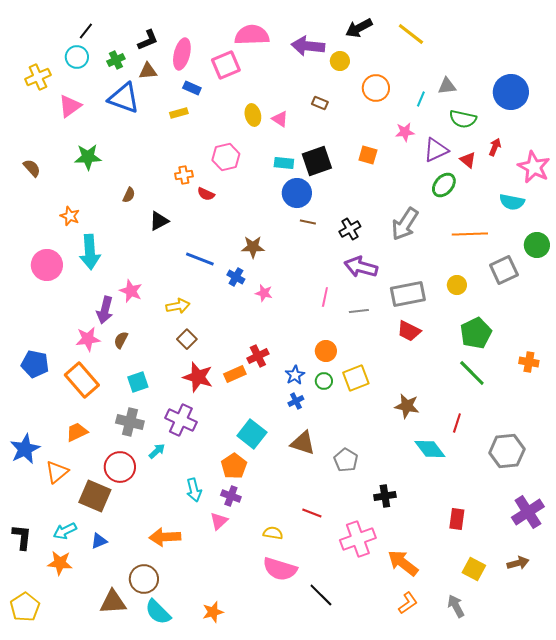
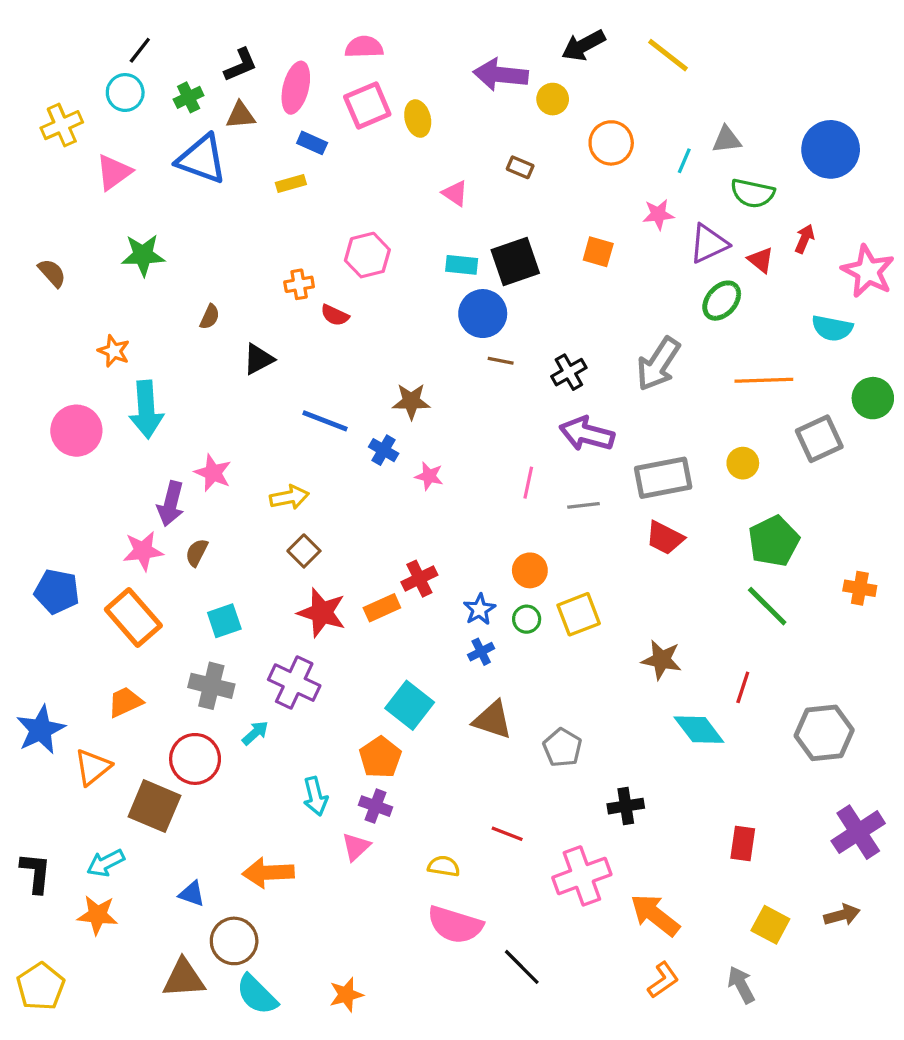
pink semicircle: (252, 35) -> (364, 47), moved, size x0.7
yellow ellipse: (253, 115) -> (418, 119), moved
blue triangle: (99, 541) -> (192, 894), moved, turned 42

